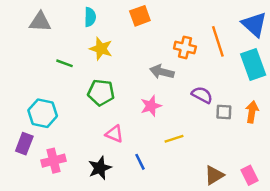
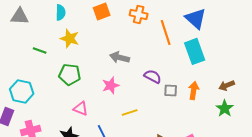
orange cross: (185, 47) -> (139, 14), moved

